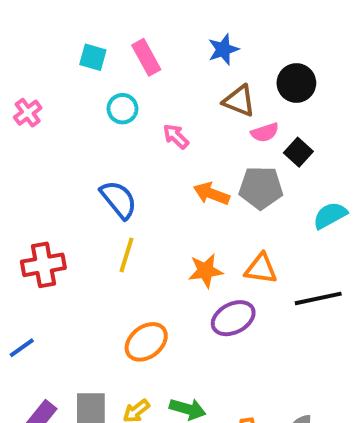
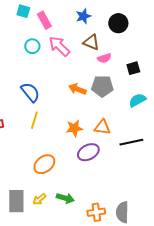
cyan square: (93, 57) -> (23, 11), moved
black circle: (296, 83) -> (118, 23), moved
pink arrow: (176, 136) -> (59, 46), moved, size x1.6
black square: (298, 152) -> (133, 68), moved, turned 32

